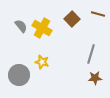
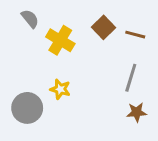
brown line: (98, 14) -> (135, 35), moved
gray semicircle: (21, 26) -> (30, 19), moved

